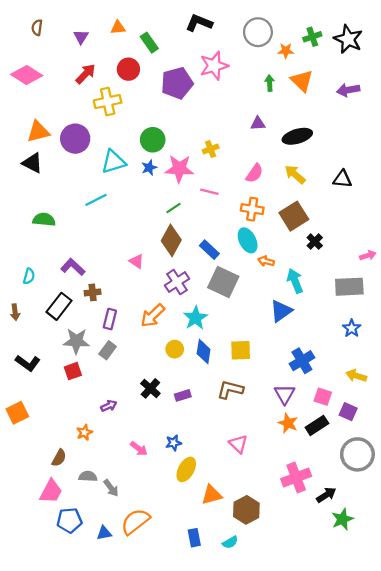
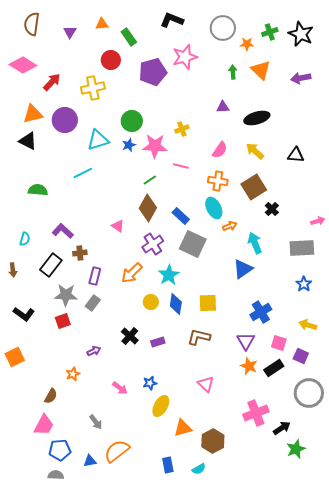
brown semicircle: (37, 28) -> (32, 24), size x1.6
red arrow: (86, 74) -> (52, 82), moved
orange arrow: (266, 261) -> (230, 226), turned 144
gray semicircle: (88, 476) -> (56, 475), moved

